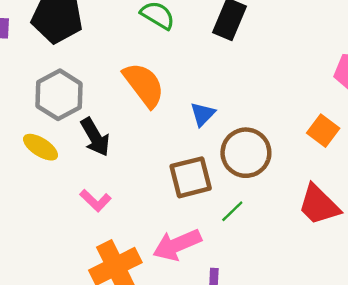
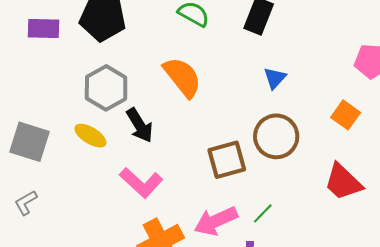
blue triangle: (203, 114) -> (275, 78), moved
pink L-shape: (95, 200) -> (141, 183), size x1.5
green line: (232, 211) -> (263, 213), moved

